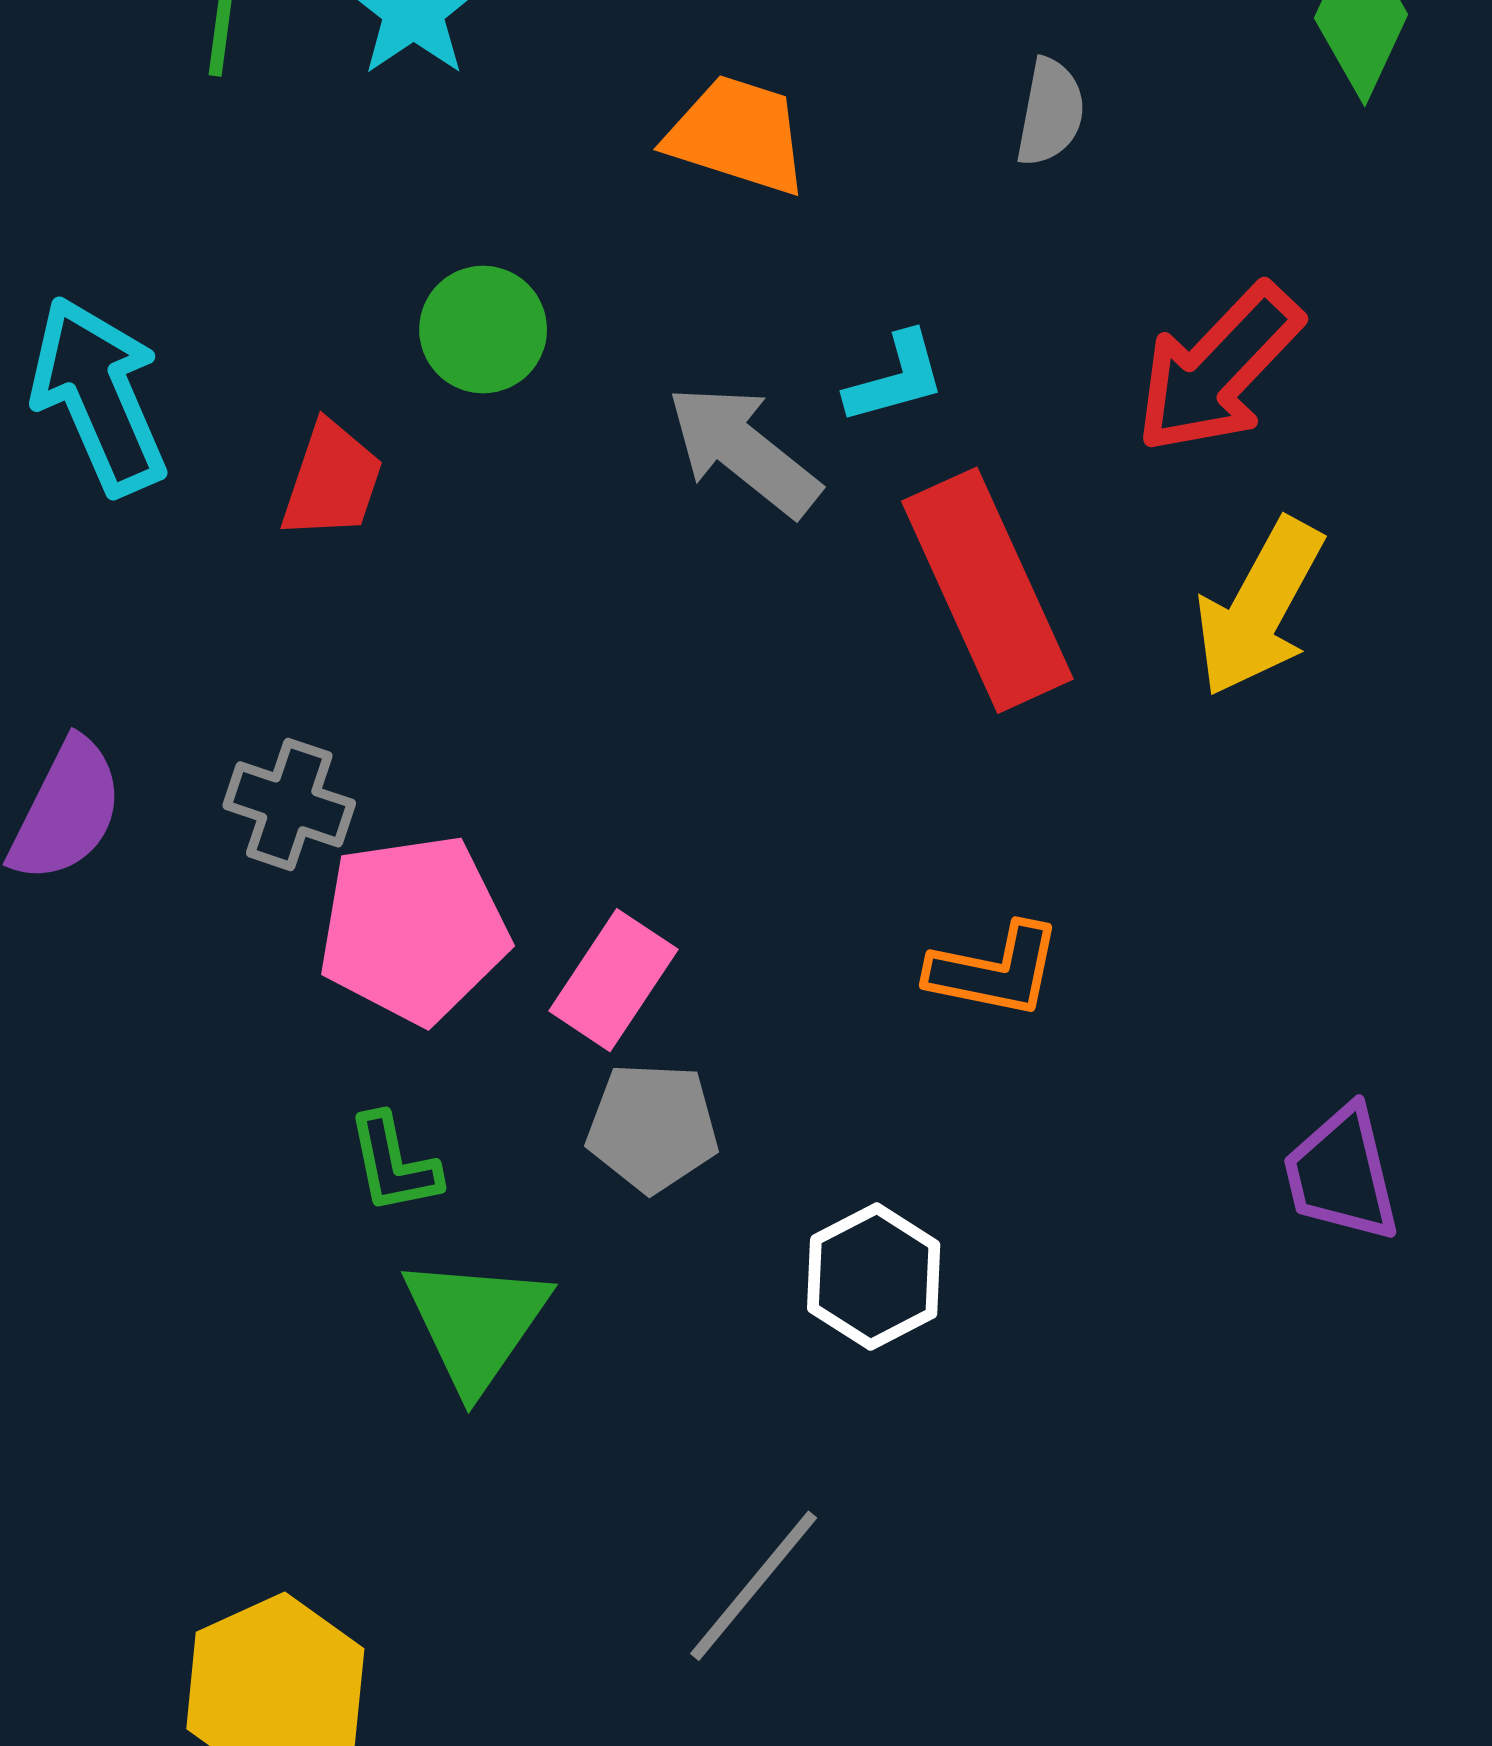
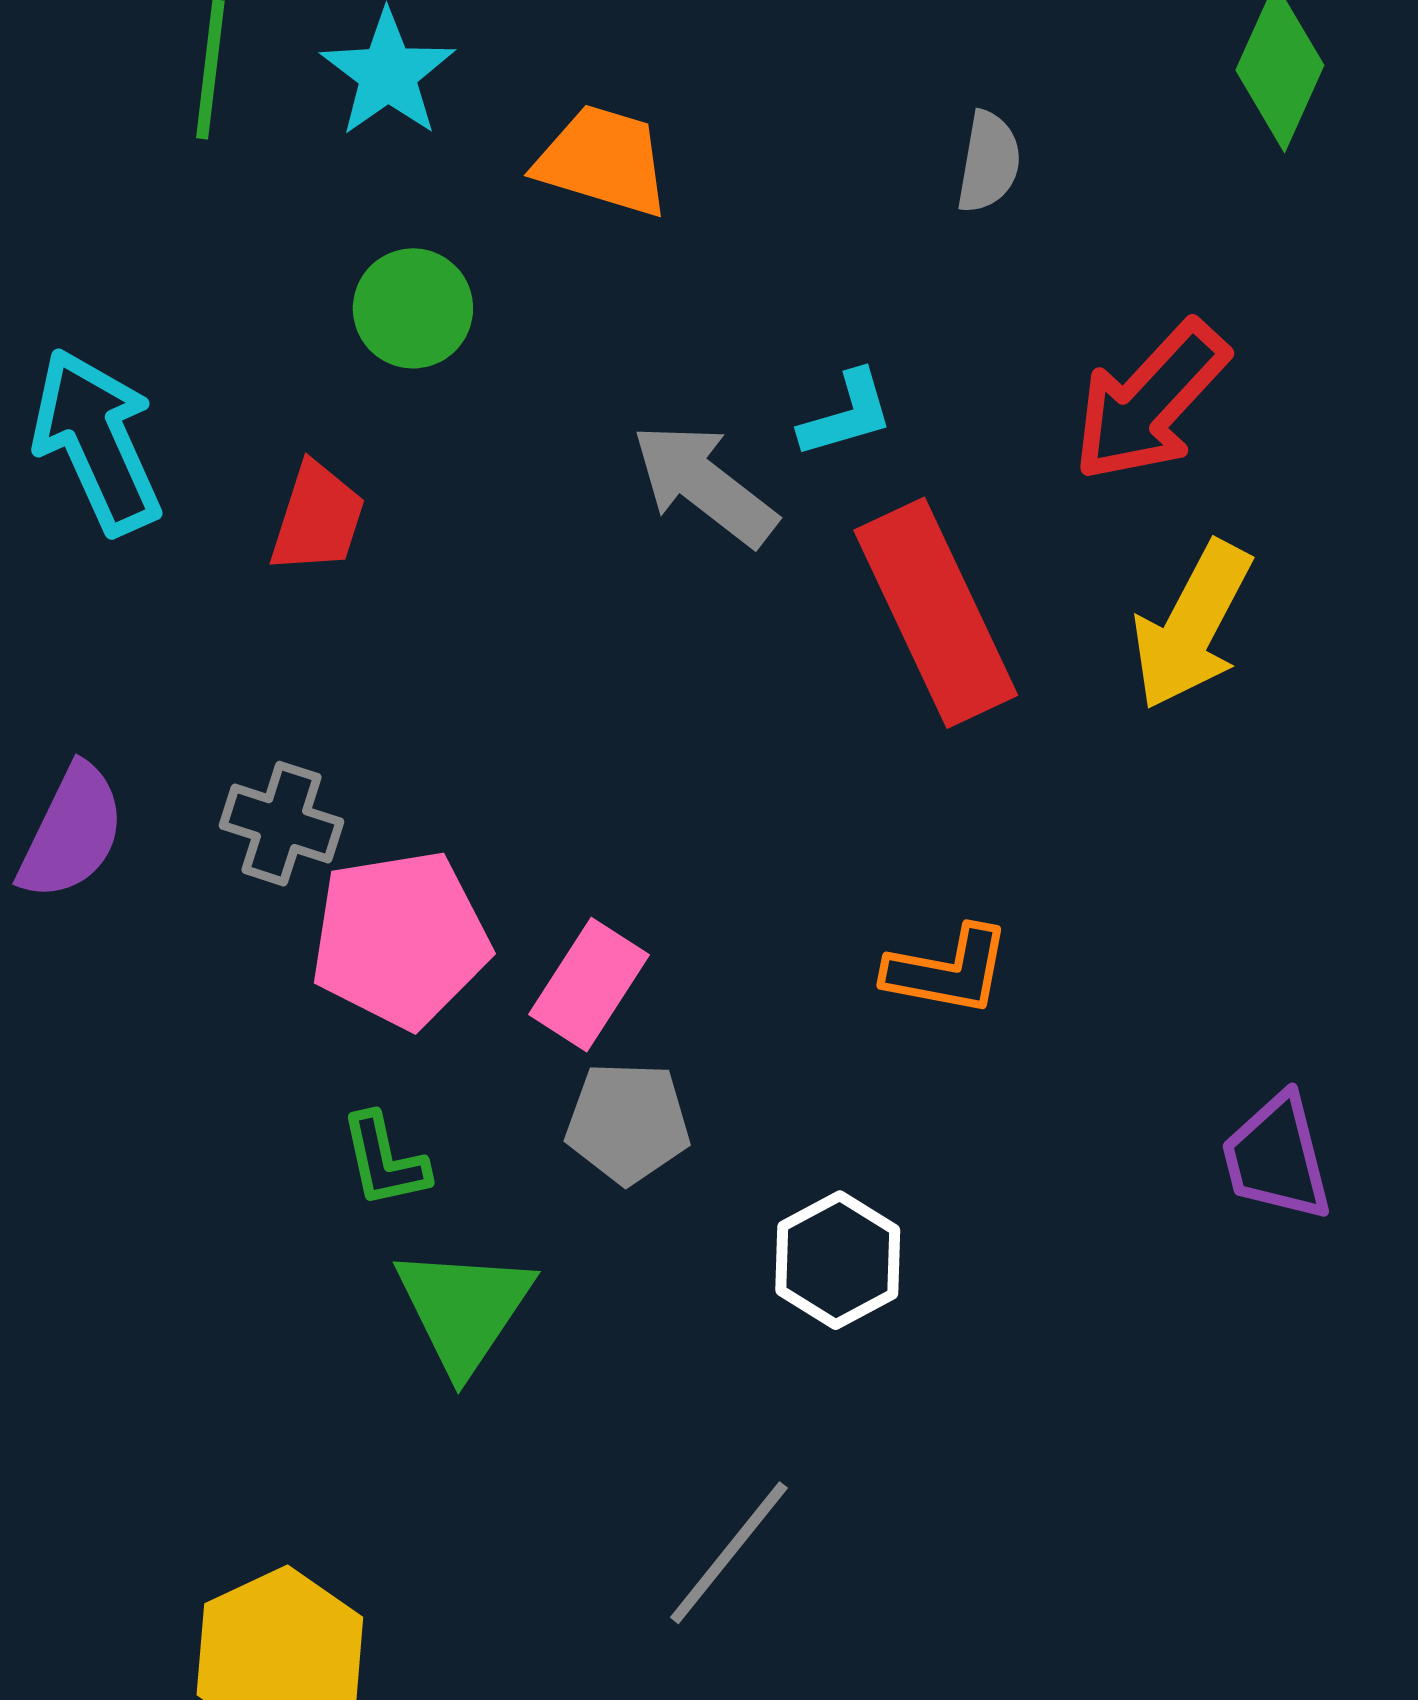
orange trapezoid: (738, 135) -> (603, 161), moved
green circle: (483, 330) -> (413, 308), moved

